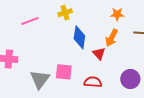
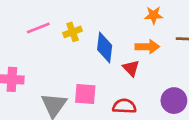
yellow cross: (65, 13) -> (73, 32), moved
orange arrow: (112, 38) -> (147, 47), turned -114

